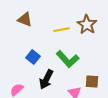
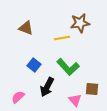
brown star: (87, 25) -> (80, 23), moved, turned 30

